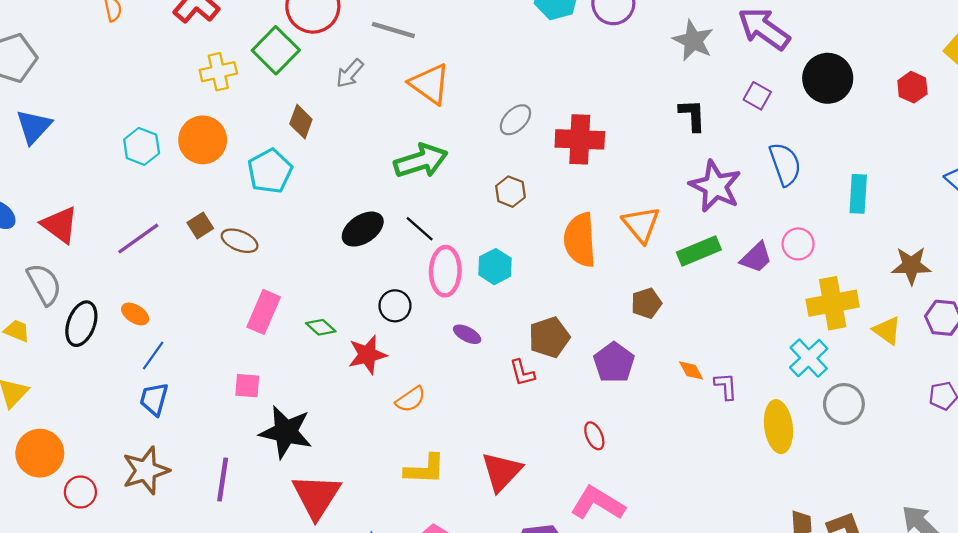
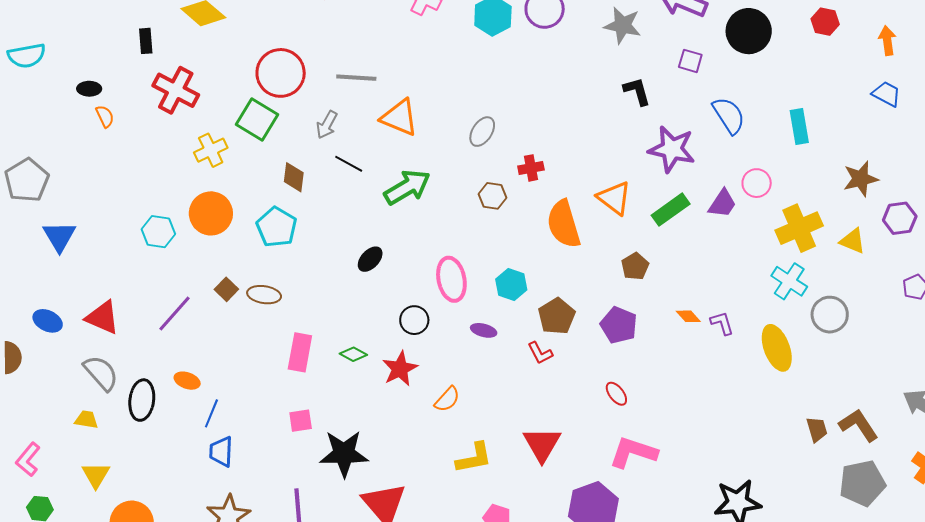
red cross: (580, 139) -> (531, 168), moved, size x0.6
black ellipse: (363, 229) -> (370, 259), size x0.7
black line: (420, 229) -> (349, 164), moved
cyan hexagon: (495, 267) -> (511, 284), moved

